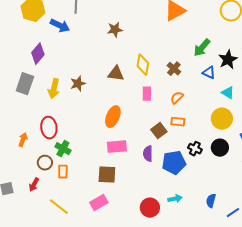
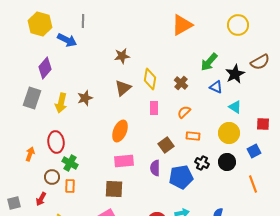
brown star: (115, 30) -> (122, 56), moved
brown triangle: (116, 74) -> (123, 88), turned -48
orange rectangle: (178, 122) -> (193, 136), moved

